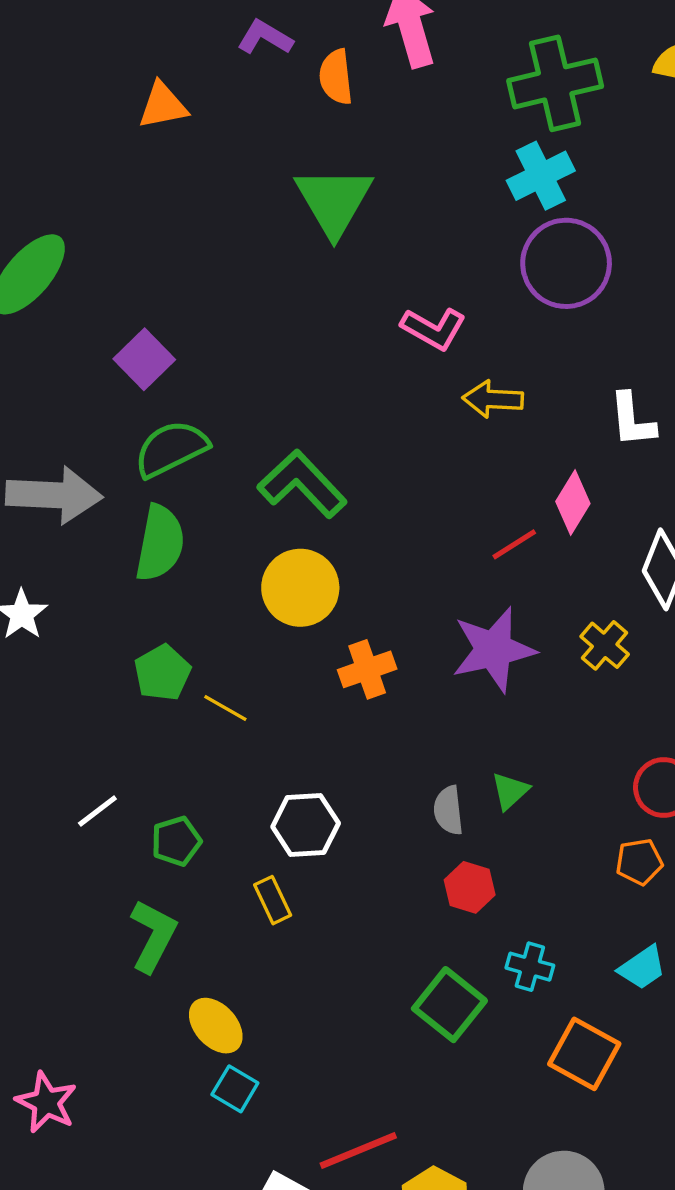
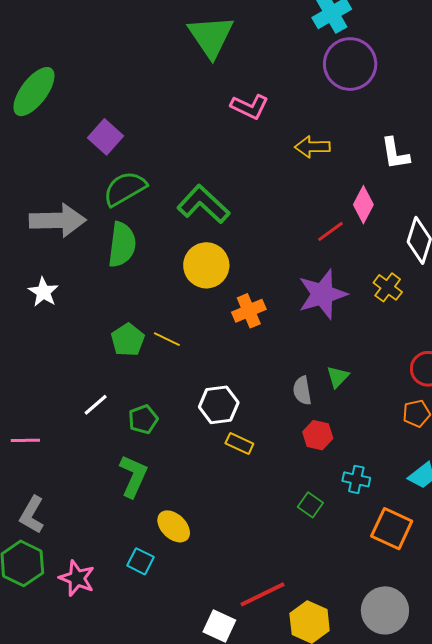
pink L-shape: (434, 328) -> (250, 107), moved
green pentagon: (162, 673) -> (128, 340), moved
yellow rectangle: (273, 900) -> (239, 444), moved, turned -36
green square: (449, 1005) -> (310, 505), size x0.6
cyan square: (235, 1089) -> (140, 561), moved

